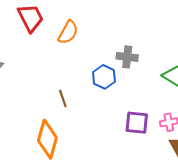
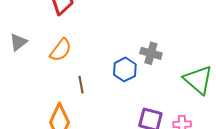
orange semicircle: (68, 32) -> (61, 50), moved

